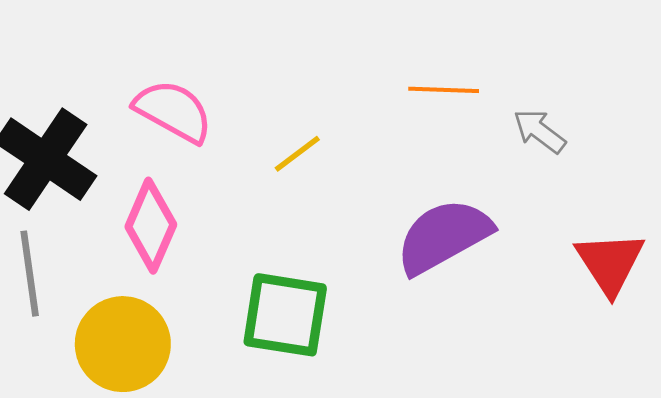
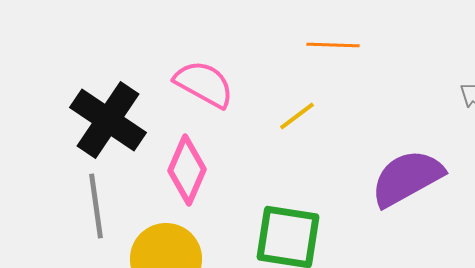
orange line: (444, 90) -> (333, 45), moved

